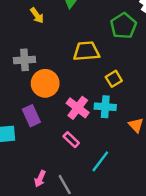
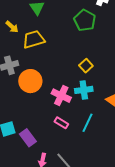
yellow trapezoid: (86, 51) -> (34, 39), moved
purple rectangle: (31, 116) -> (28, 138), moved
cyan line: (100, 161) -> (88, 123), moved

